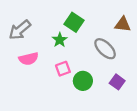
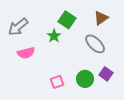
brown triangle: (123, 24) -> (101, 18), moved, turned -42
pink square: (63, 69) -> (57, 82), moved
green circle: (83, 81) -> (85, 79), moved

